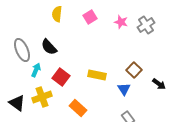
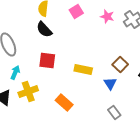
black semicircle: (49, 47) -> (44, 30), moved
cyan arrow: (36, 70) -> (15, 72), moved
red square: (61, 77) -> (47, 60), moved, turned -30

